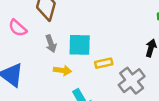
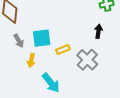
yellow arrow: (62, 70) -> (31, 60), turned 104

